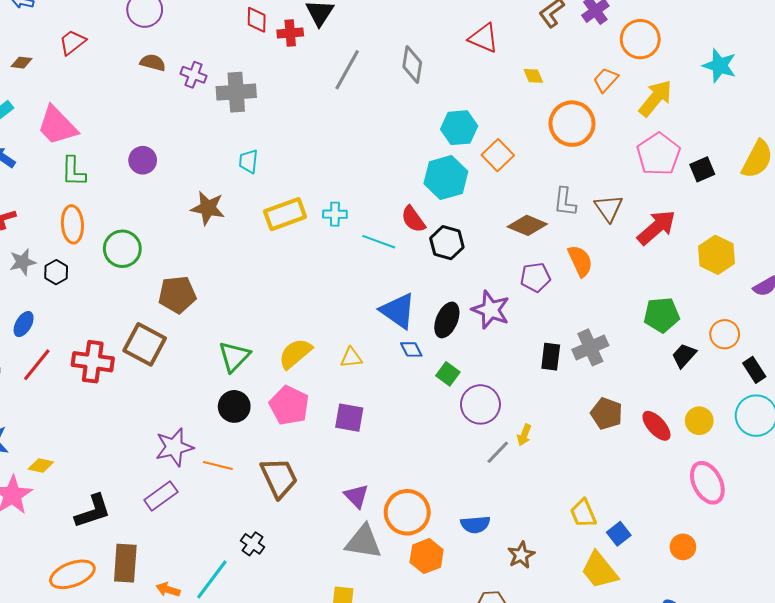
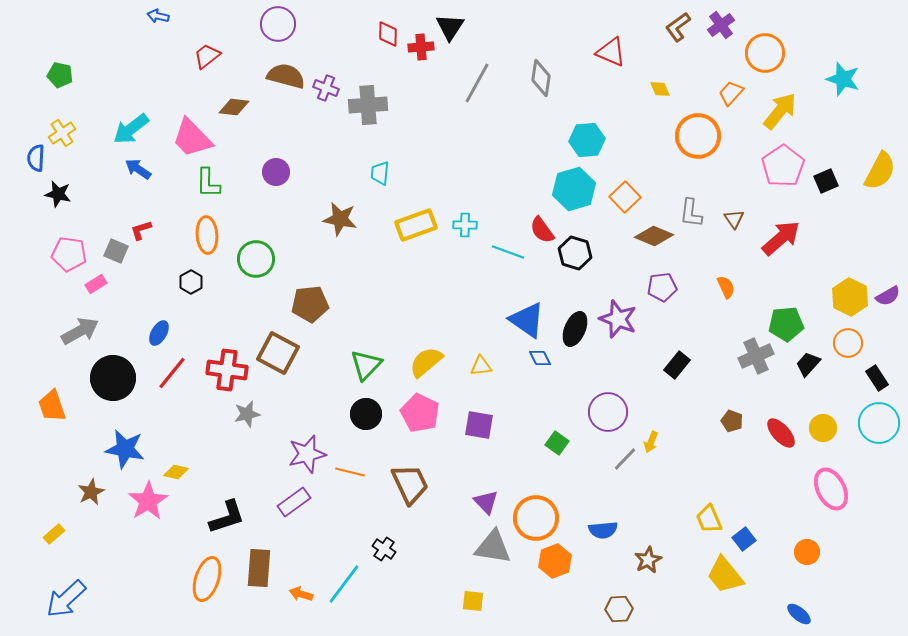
brown diamond: (22, 63) -> (234, 107), moved, size x1.4
brown semicircle: (153, 63) -> (286, 76), size x1.5
orange square: (498, 155) -> (625, 197), moved
brown triangle: (609, 208) -> (734, 219), size x0.7
yellow hexagon: (717, 255) -> (850, 297), moved
orange semicircle: (580, 261) -> (726, 287), moved, size x0.7
gray star: (23, 262) -> (247, 414), moved
gray cross: (590, 347) -> (756, 356), moved
black rectangle: (551, 357) -> (677, 365), turned 32
green square: (448, 374) -> (557, 443), moved
brown pentagon: (607, 414) -> (732, 421), size x0.7
orange ellipse: (72, 574) -> (207, 579), turned -51

